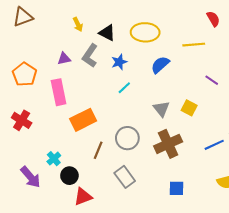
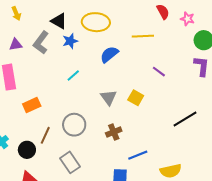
yellow arrow: (78, 24) -> (16, 13), moved
blue star: (119, 62) -> (70, 41), moved
orange rectangle: (83, 120) -> (32, 105), size x0.7
brown cross: (168, 144) -> (114, 132), size x0.6
blue line: (214, 145) -> (138, 155), moved
black circle: (69, 176) -> (27, 150), moved

